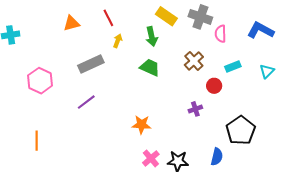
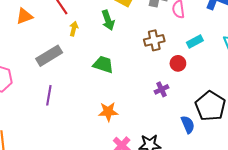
brown cross: (194, 61) -> (154, 40), turned 36
green trapezoid: (150, 67) -> (103, 64), moved
purple line: (86, 102) -> (49, 95), turned -36
blue semicircle: (217, 157) -> (188, 125), moved, turned -30

